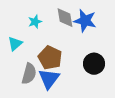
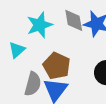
cyan star: (35, 22) -> (40, 25), size x1.6

